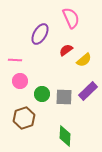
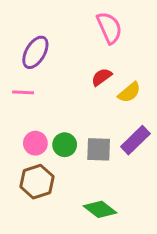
purple ellipse: (40, 34) -> (35, 52), moved
pink circle: (20, 81) -> (35, 143), moved
green diamond: (65, 136) -> (100, 209), turned -55

